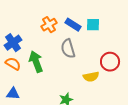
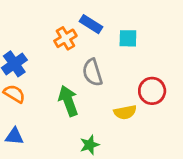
blue rectangle: (73, 25) -> (91, 24), moved
green arrow: (36, 62) -> (68, 101), moved

